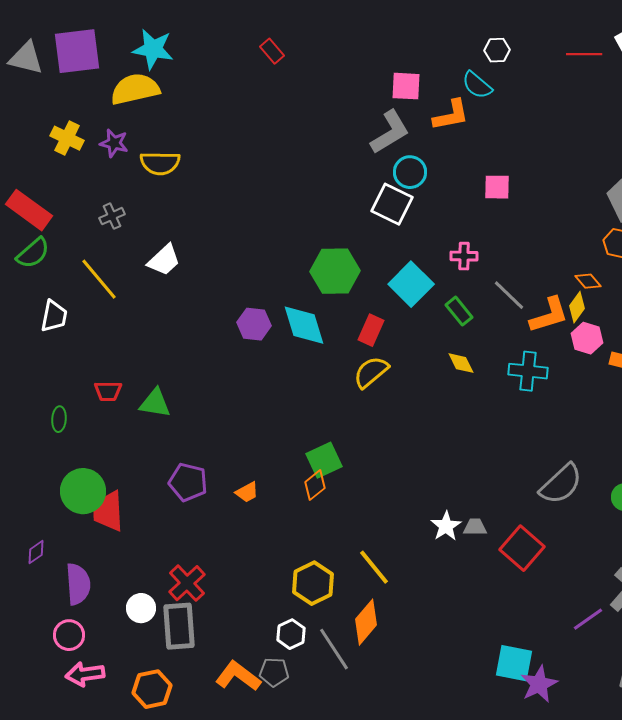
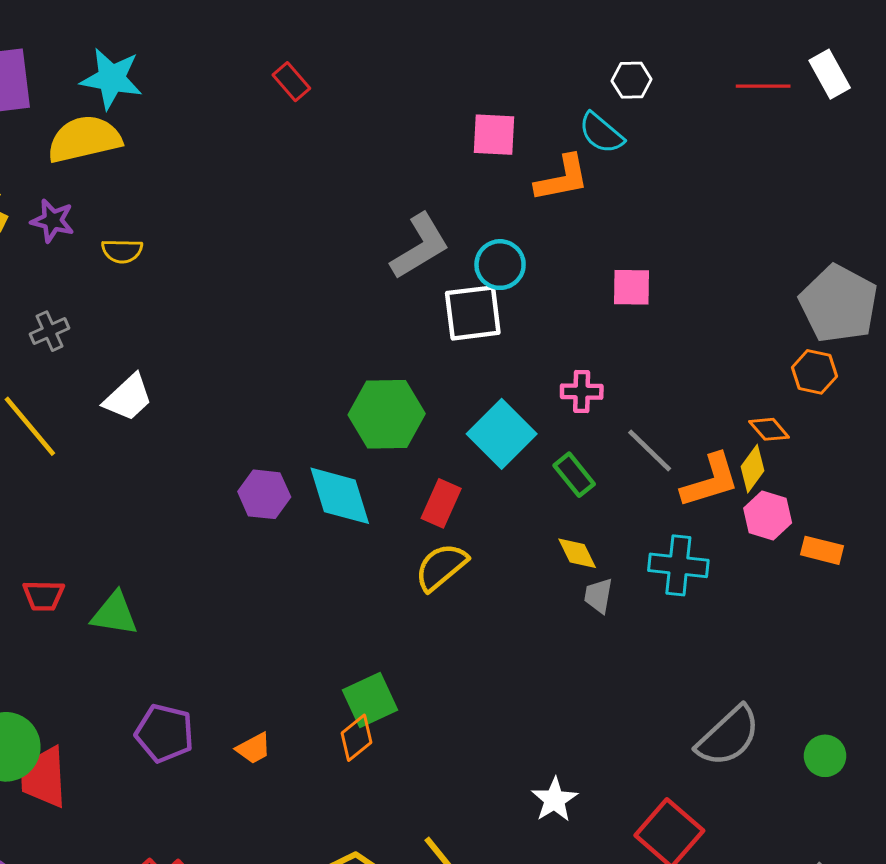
gray L-shape: (390, 132) -> (420, 246), moved
yellow semicircle: (160, 163) -> (122, 251), size x0.7
white square: (392, 204) -> (473, 313), turned -33
gray trapezoid: (475, 527) -> (598, 596), moved, turned -80

